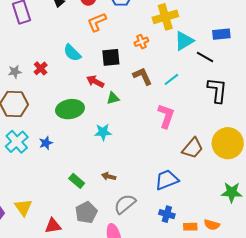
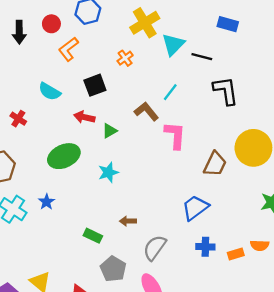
blue rectangle: (221, 34) -> (228, 24), moved, turned 36
brown L-shape: (142, 76) -> (146, 111), moved

